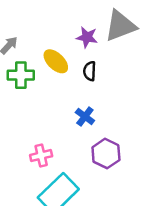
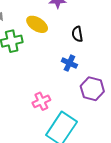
black semicircle: (90, 71) -> (77, 34), moved

